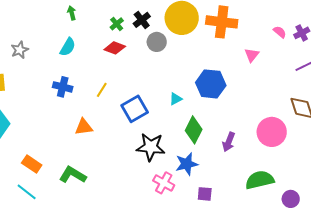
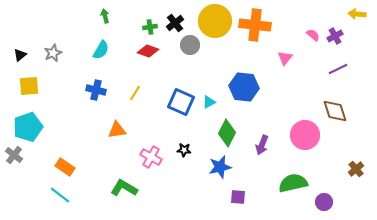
green cross: (117, 24) -> (150, 27), turned 32
blue square: (135, 109) -> (181, 102), moved, turned -36
black star: (151, 147) -> (184, 150), size x0.5
green L-shape: (73, 175) -> (124, 188), moved
pink cross: (164, 183) -> (151, 157), moved

